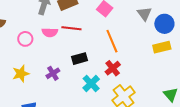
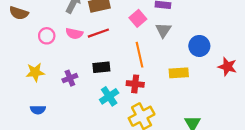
gray triangle: (144, 14) -> (163, 30), moved
red line: (71, 28) -> (98, 33), turned -36
yellow rectangle: (162, 47) -> (179, 73), moved
red cross: (113, 68) -> (135, 84), turned 35

